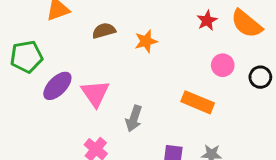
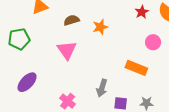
purple ellipse: (57, 86) -> (27, 82), moved
pink triangle: (95, 93) -> (67, 50), moved
gray arrow: (134, 119) -> (102, 88), moved

